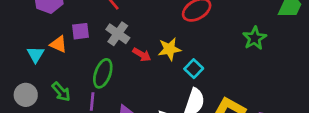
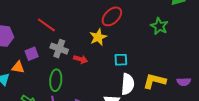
yellow star: (170, 49) -> (98, 37), moved
cyan square: (194, 69) -> (121, 60), turned -32

